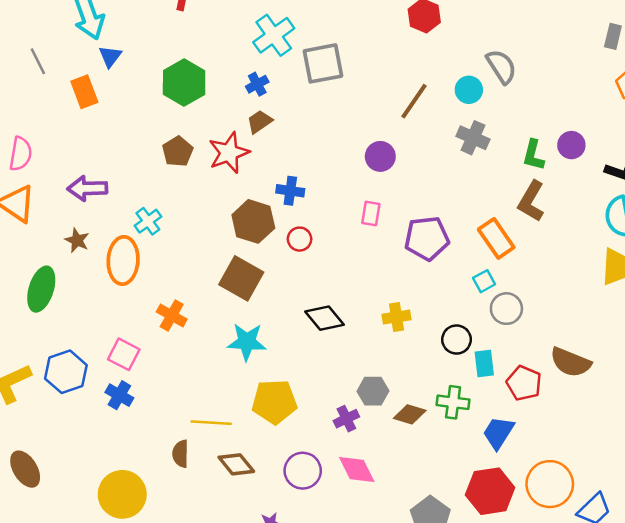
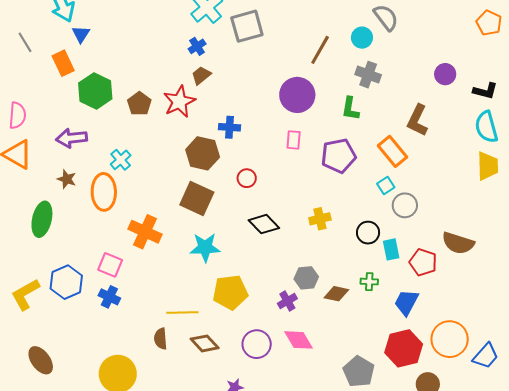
green hexagon: (184, 83) -> (95, 91), moved
green L-shape: (533, 155) -> (350, 109), moved
purple circle: (380, 156) -> (297, 95), size x1.5
red circle: (300, 239) -> (247, 178), moved
orange cross: (172, 316) -> (145, 232), size x1.4
green cross: (453, 402) -> (369, 282), size x0.7

